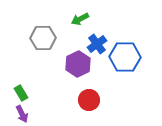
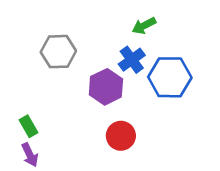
green arrow: (80, 19) -> (144, 26), moved

